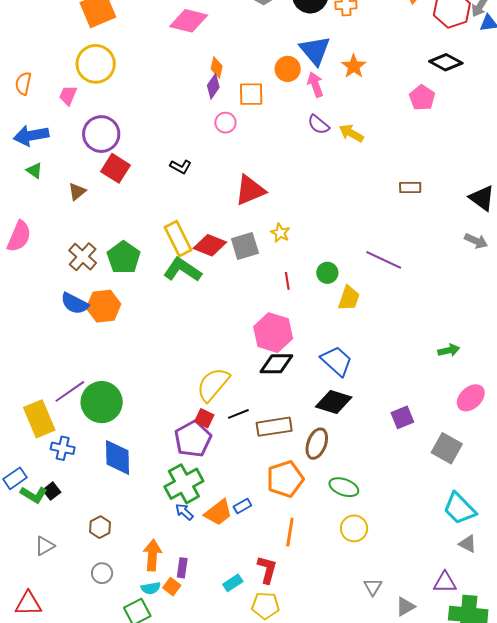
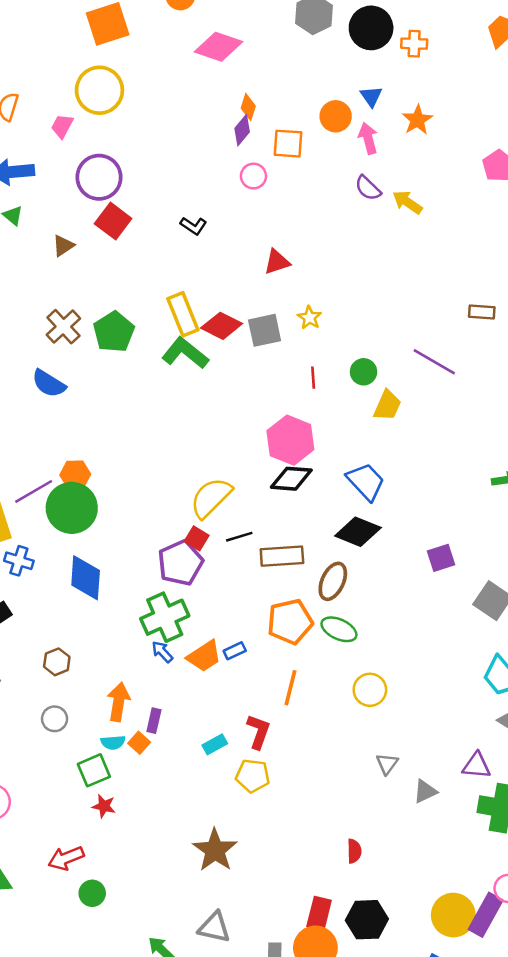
blue triangle: (315, 50) -> (371, 96), size x0.6
brown rectangle: (410, 187) -> (482, 312), moved
red triangle: (250, 190) -> (277, 262), size x0.7
orange hexagon: (104, 306) -> (75, 475), moved, size x0.7
green ellipse: (344, 487) -> (339, 629), moved

